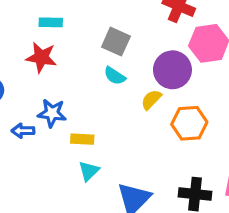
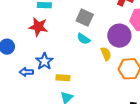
yellow semicircle: (151, 100) -> (106, 54), turned 112
blue star: (52, 113) -> (44, 61), turned 30

